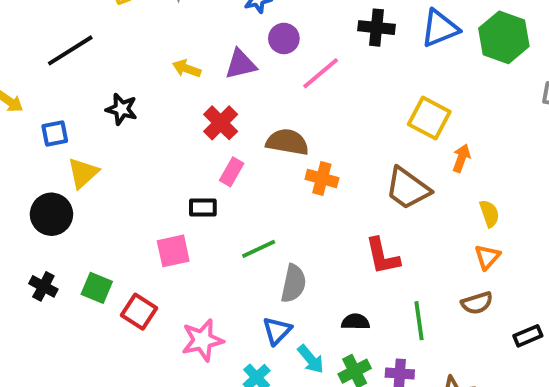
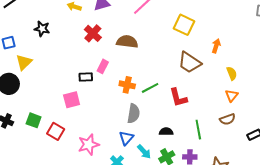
yellow square: (429, 118) -> (184, 25), moved
pink rectangle: (232, 172) -> (103, 66), moved
orange cross: (322, 178) -> (127, 85), moved
green line: (259, 249) -> (150, 88), moved

